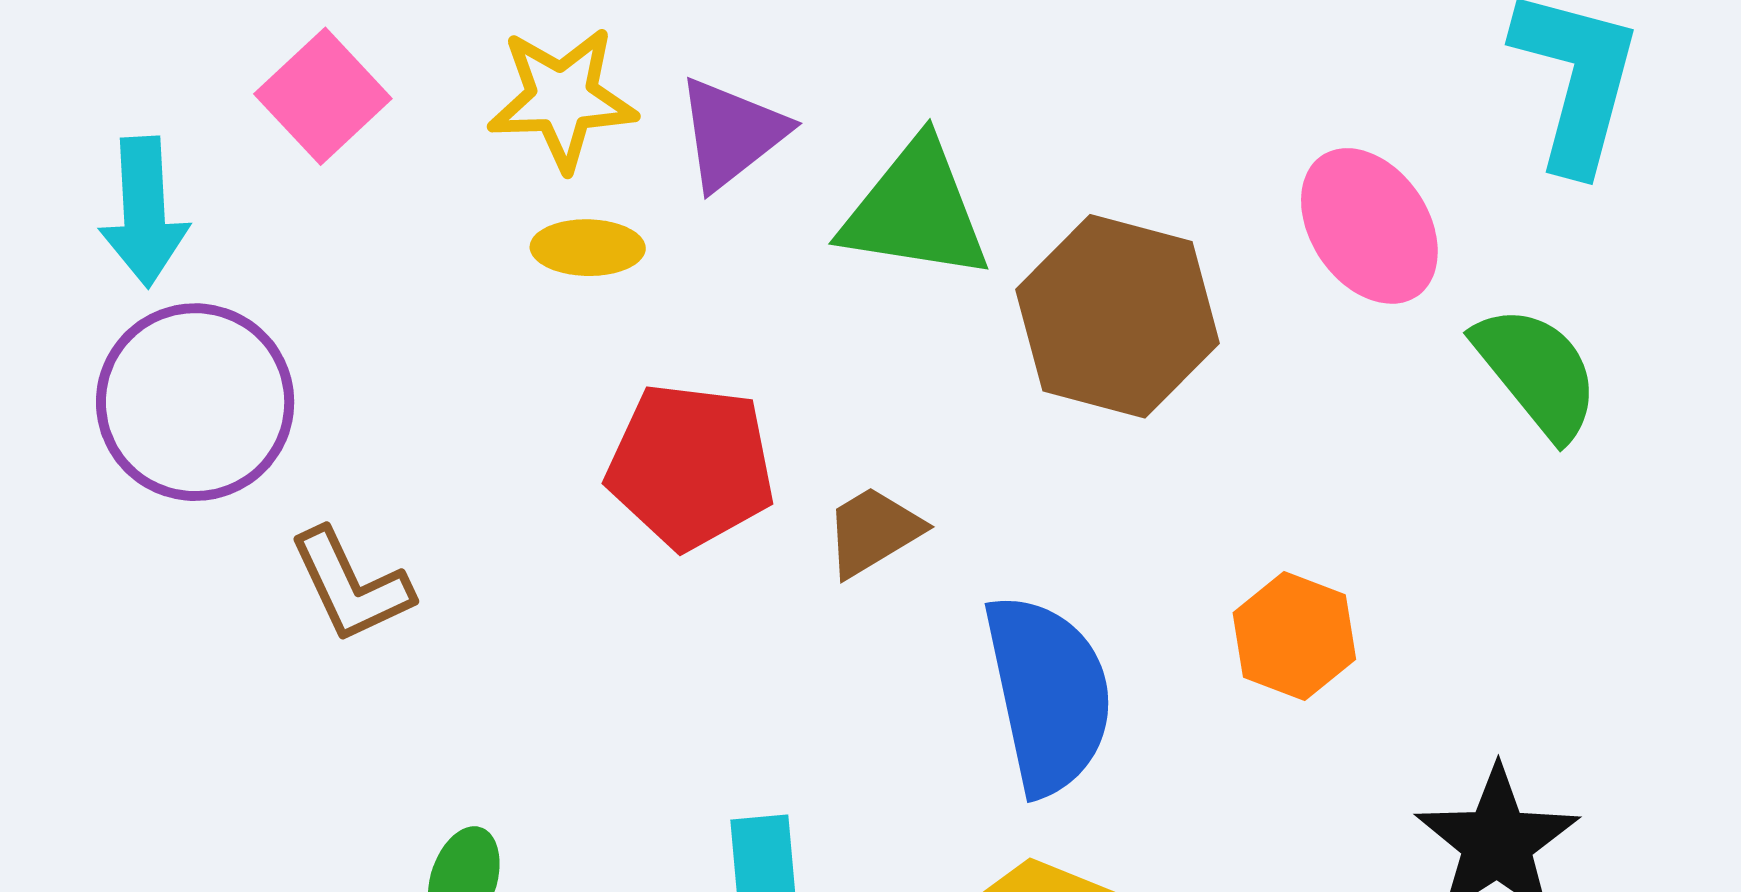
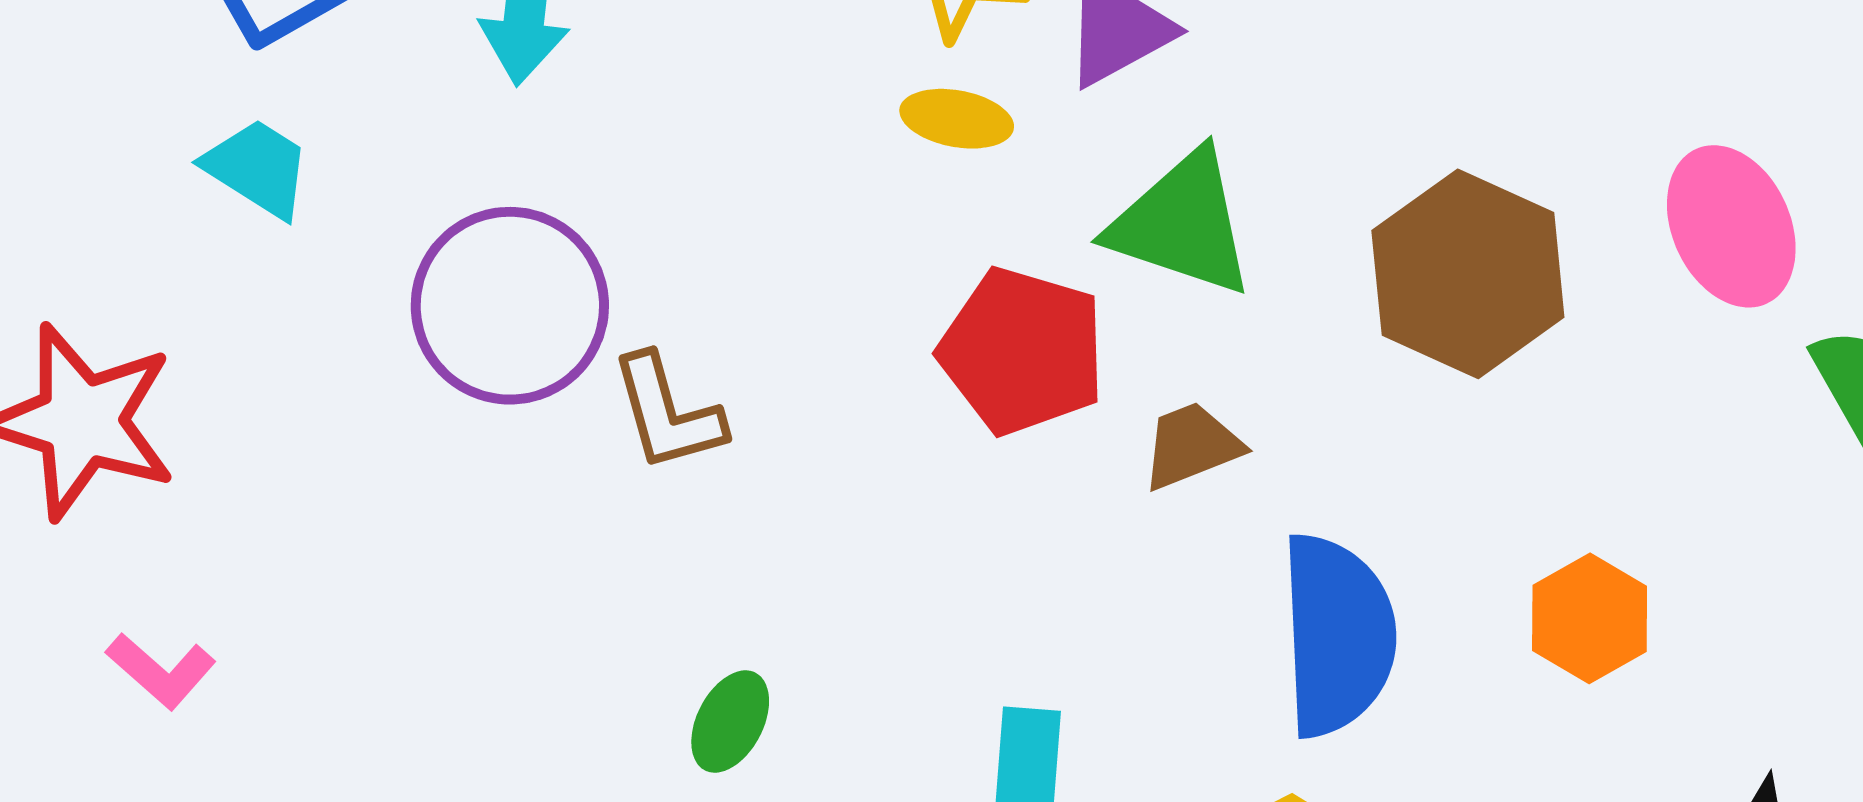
green triangle: (916, 211) -> (1182, 224), moved
purple circle: (195, 402) -> (510, 306), moved

